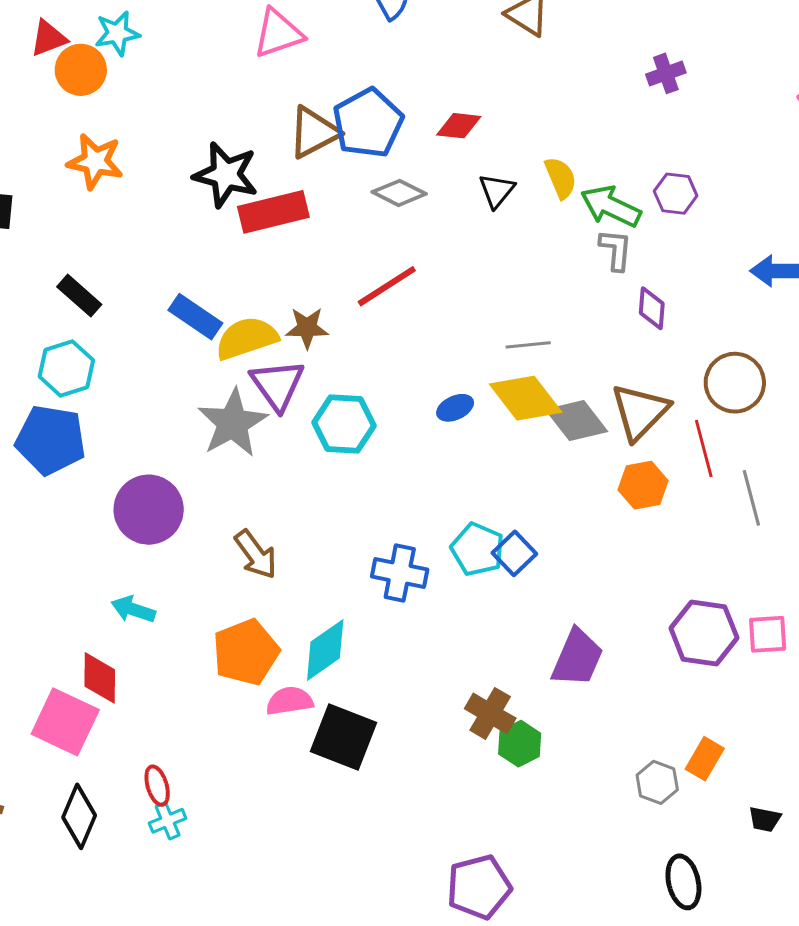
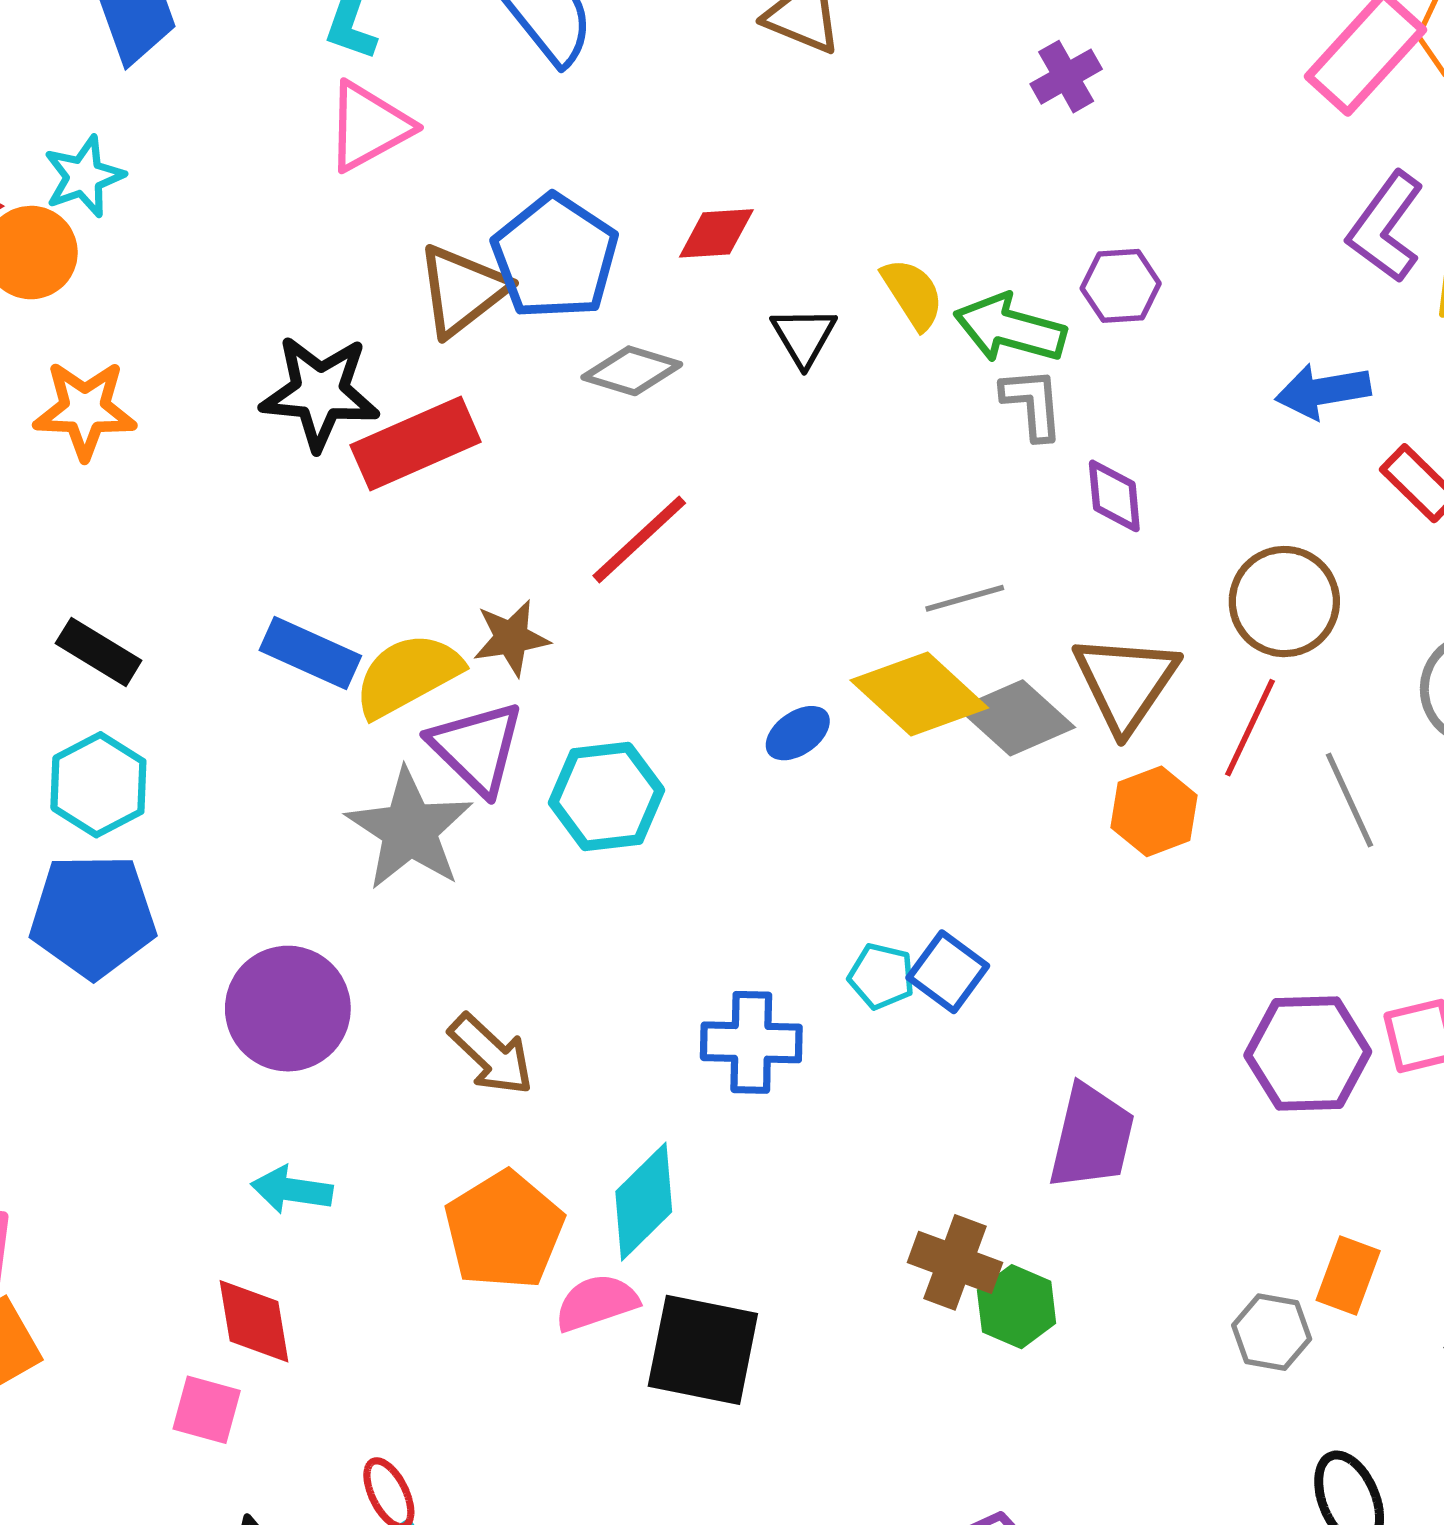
gray line: (528, 345) -> (965, 598), moved
red line: (704, 449) -> (1250, 728), turned 50
cyan pentagon: (478, 549) -> (881, 976), size x0.7
pink square: (65, 722) -> (207, 1410), size x0.6

